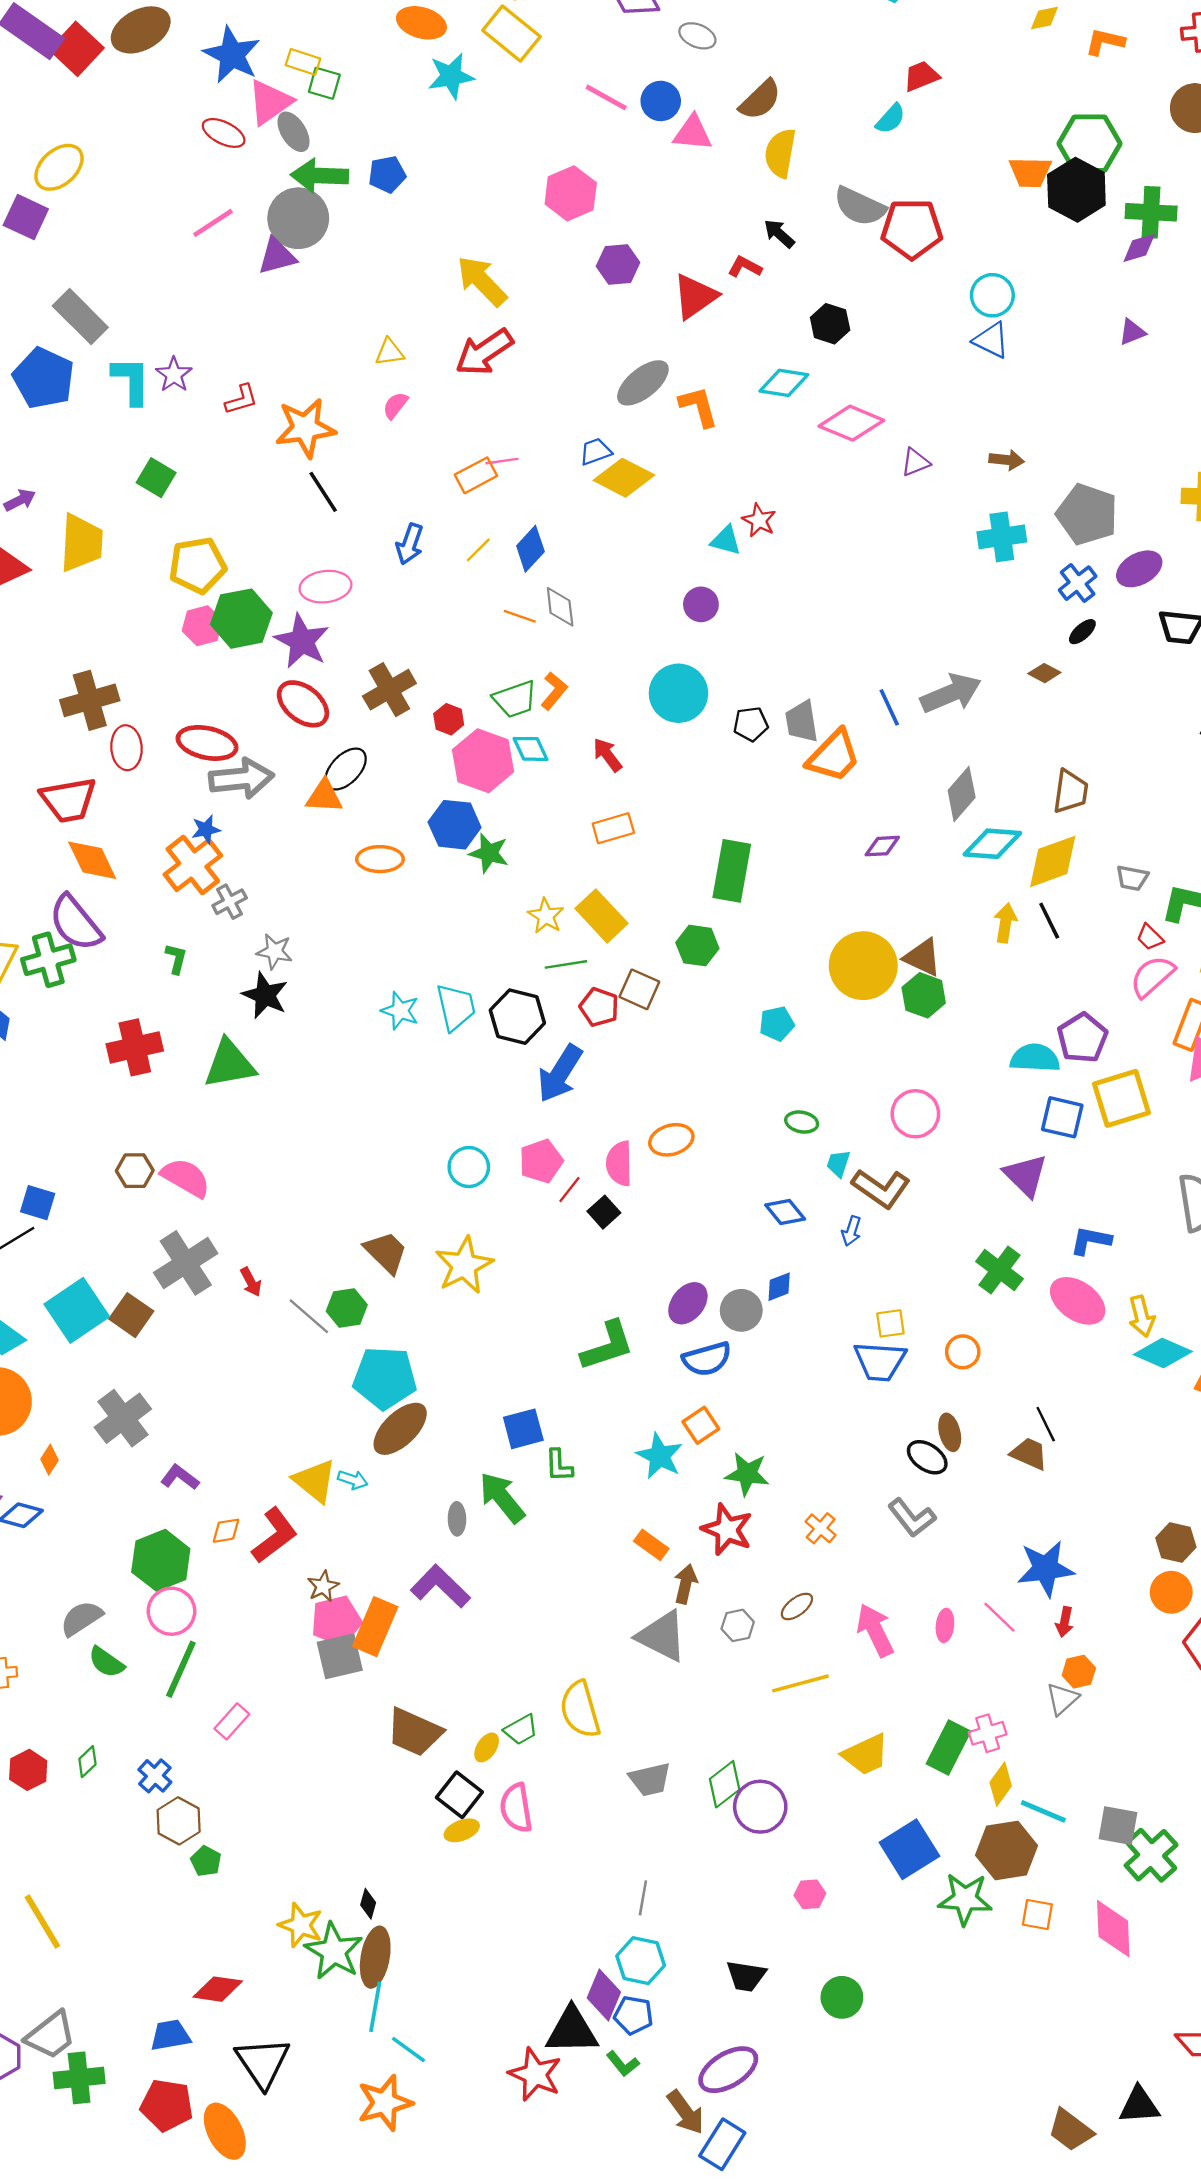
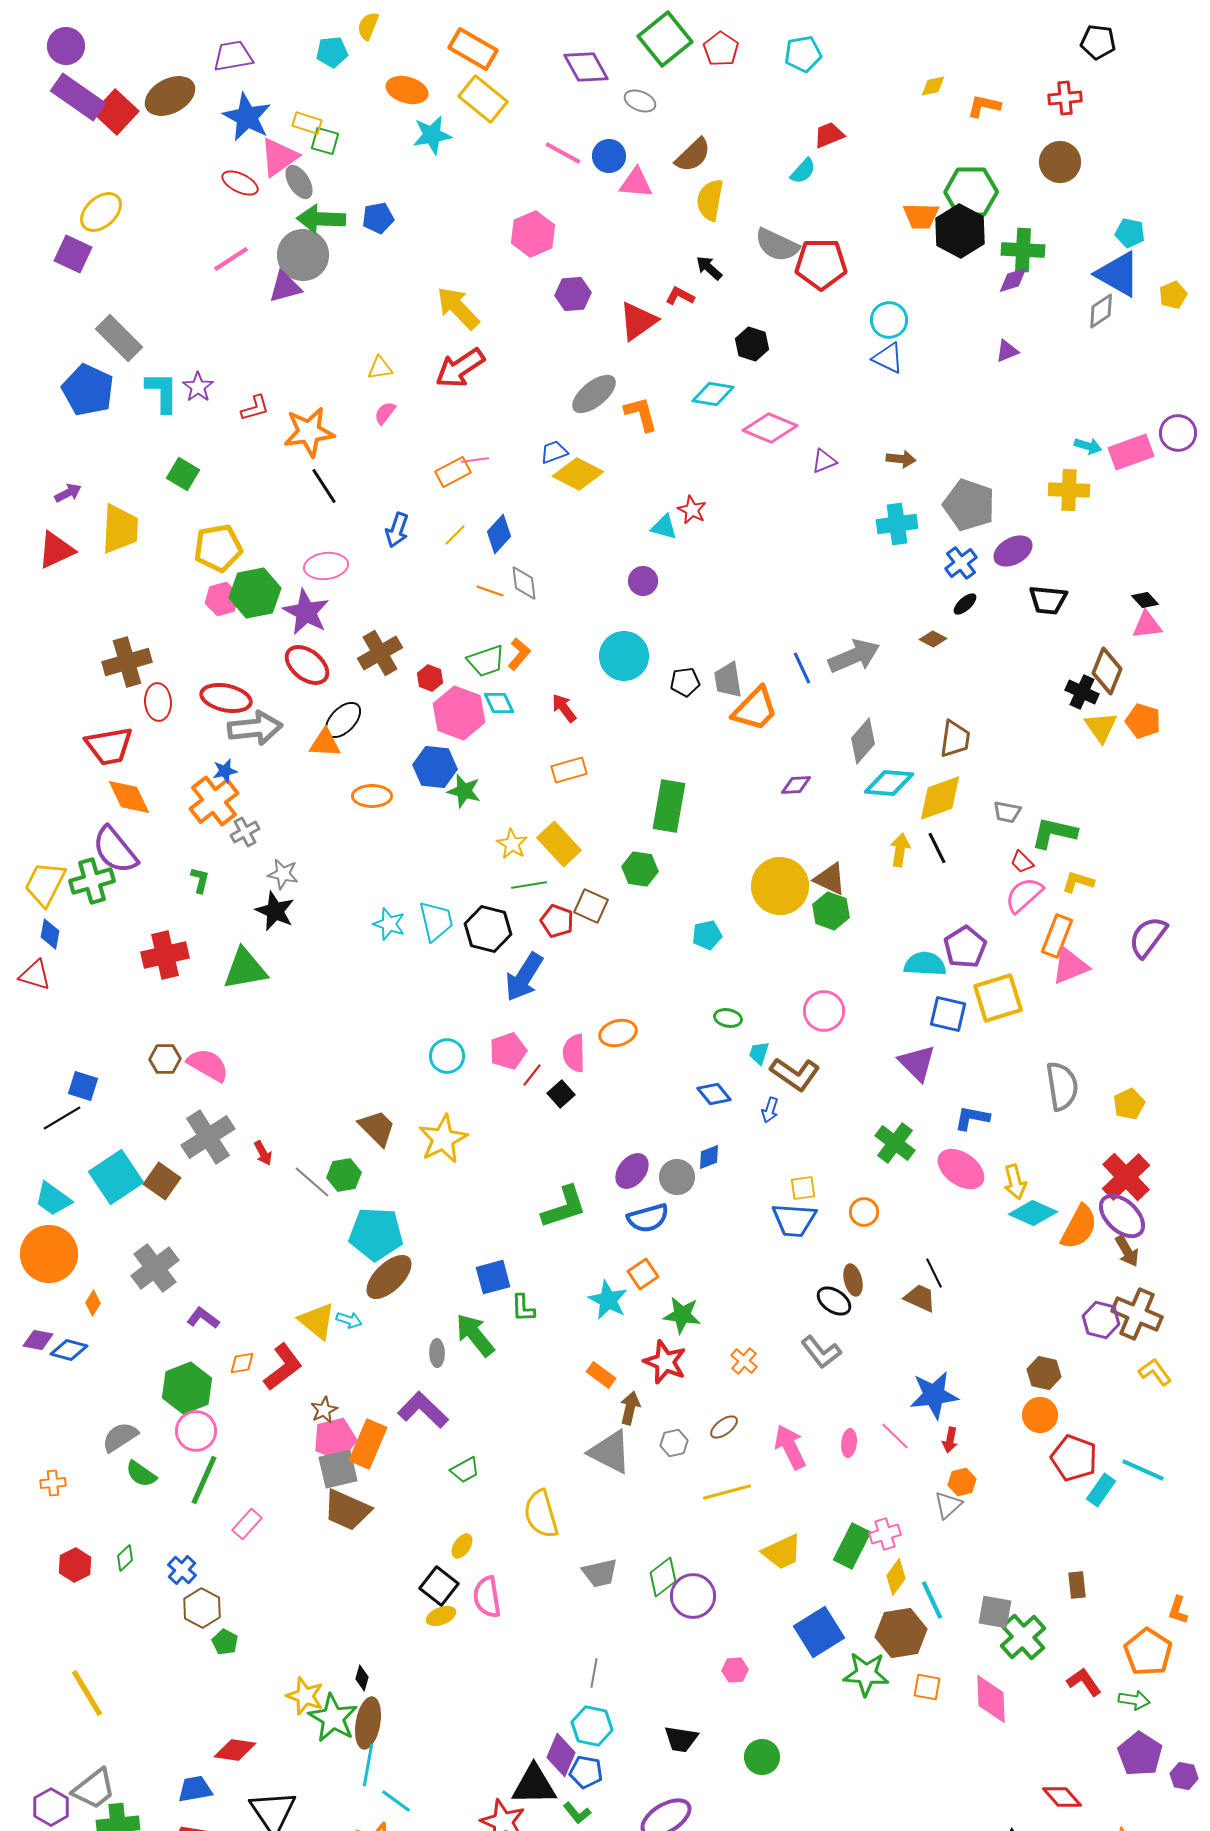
green trapezoid: (521, 1730) -> (465, 1470), moved
brown trapezoid: (414, 1732) -> (347, 1510), moved
cyan line: (1043, 1811) -> (932, 1600), turned 42

